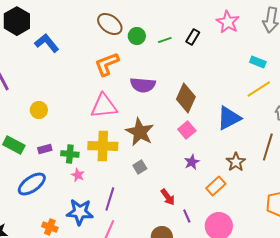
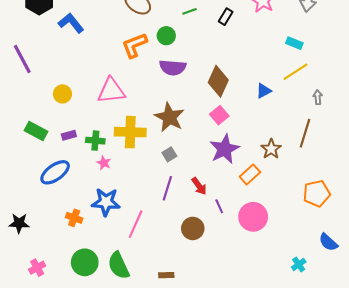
green circle: (137, 36) -> (166, 36), moved
green line: (165, 40) -> (190, 11), moved
pink triangle: (104, 106) -> (111, 91), moved
blue triangle: (229, 118) -> (264, 91), moved, size x0.6
purple star: (192, 162) -> (225, 149), size x1.8
purple line: (110, 199) -> (167, 188), moved

